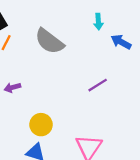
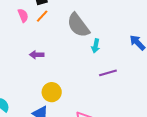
cyan arrow: (98, 22) -> (96, 46), moved

